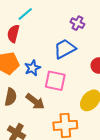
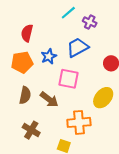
cyan line: (25, 14) -> (68, 13), moved
blue star: (32, 68) -> (49, 56), moved

